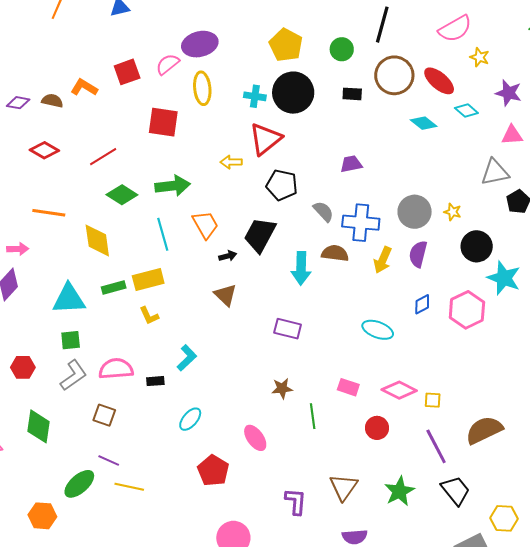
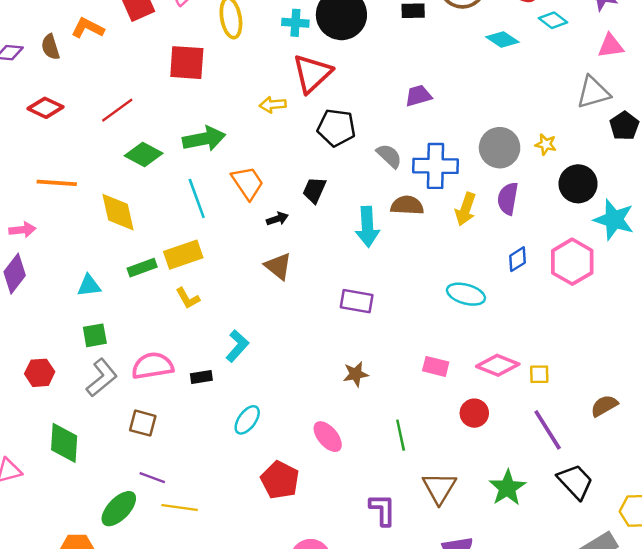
brown semicircle: (52, 101) -> (50, 47), turned -115
black trapezoid: (260, 235) -> (314, 190), size x0.6
cyan triangle: (69, 299) -> (89, 286), size x0.6
green line: (313, 416) -> (401, 435), moved
brown semicircle: (484, 430) -> (604, 406), size x0.6

